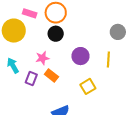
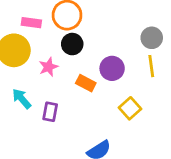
gray circle: (118, 32) -> (152, 38), moved
pink star: (42, 58) -> (48, 67), moved
orange rectangle: (51, 76) -> (86, 83), moved

